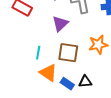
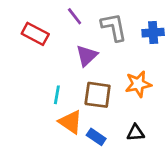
black triangle: (85, 82) -> (136, 133), moved

